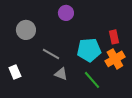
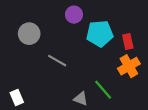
cyan pentagon: (89, 50) -> (100, 34), moved
white rectangle: (15, 72) -> (17, 98), moved
gray triangle: (61, 74) -> (81, 99), moved

